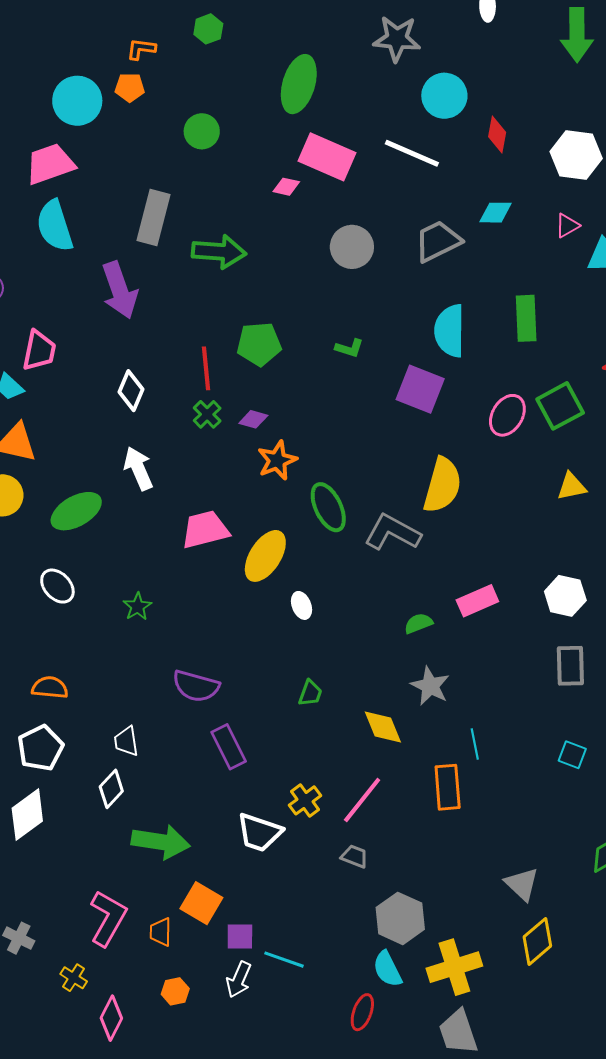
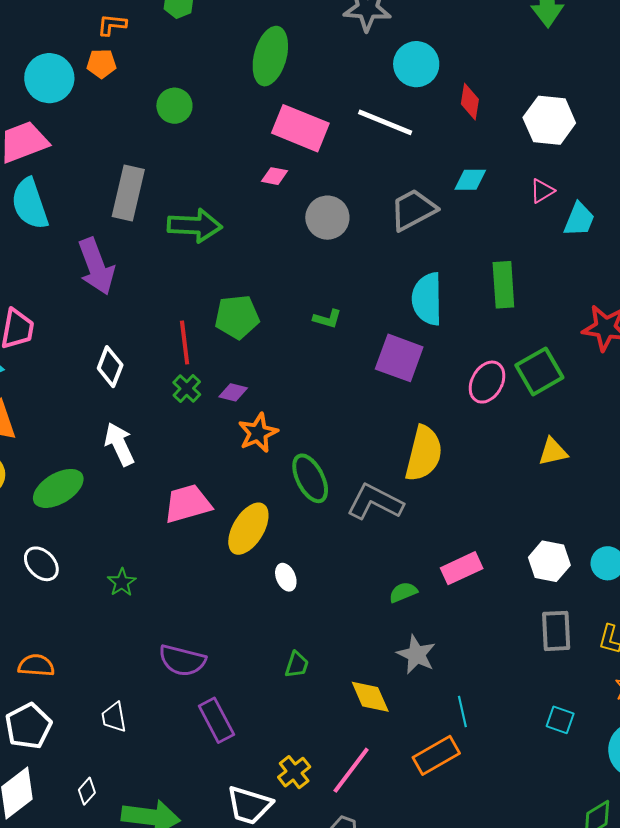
pink diamond: (286, 187) -> (275, 176), moved
orange rectangle: (448, 787) -> (436, 755), turned 66
white diamond: (111, 789) -> (87, 791), moved, size x0.7

